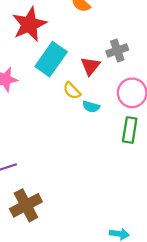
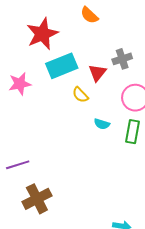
cyan rectangle: (51, 59) -> (62, 66), turned 32
cyan semicircle: (91, 107) -> (102, 124), moved

